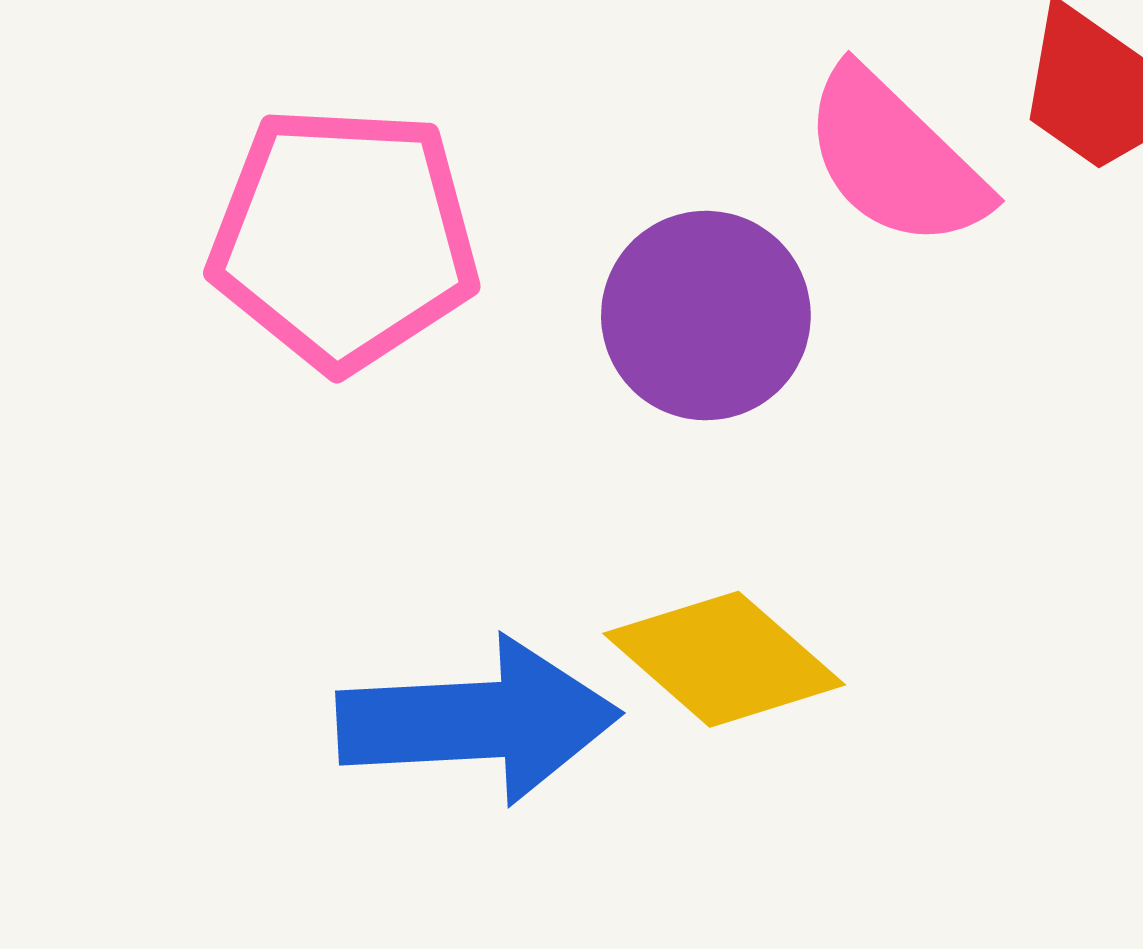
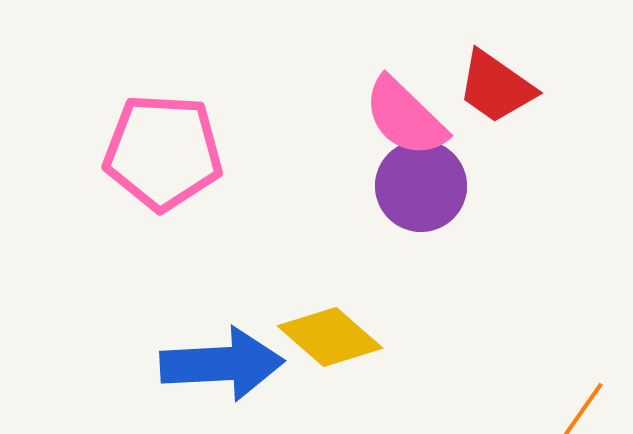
purple circle: (706, 316) -> (421, 186), moved

